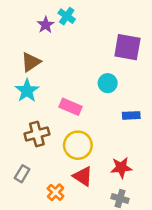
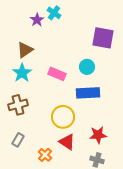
pink rectangle: (70, 107) -> (57, 74), moved
blue rectangle: (131, 115) -> (88, 93), moved, size x1.6
brown cross: (37, 134) -> (18, 105), moved

